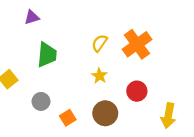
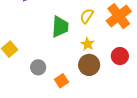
green trapezoid: (47, 55) -> (60, 27), moved
brown circle: (105, 113) -> (89, 65), moved

